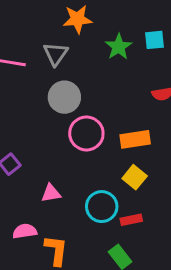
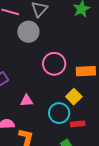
gray circle: (64, 97) -> (28, 32), moved
yellow square: (135, 177) -> (74, 97), moved

